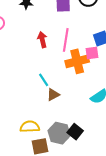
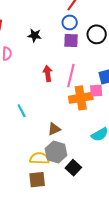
cyan line: (44, 80) -> (22, 111), moved
yellow semicircle: (30, 127) -> (39, 158), moved
gray hexagon: (59, 133) -> (56, 152), moved

